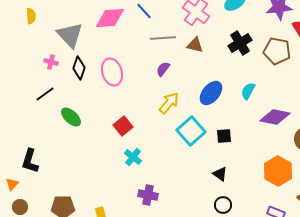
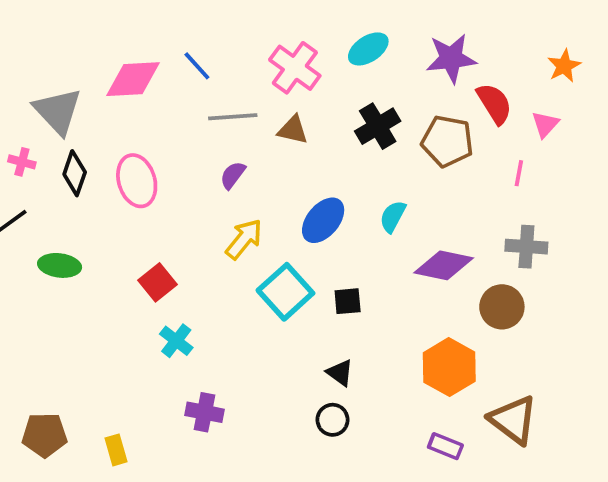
green ellipse: (71, 117) -> (60, 265), turned -35
black circle: (223, 205) -> (333, 420), moved

